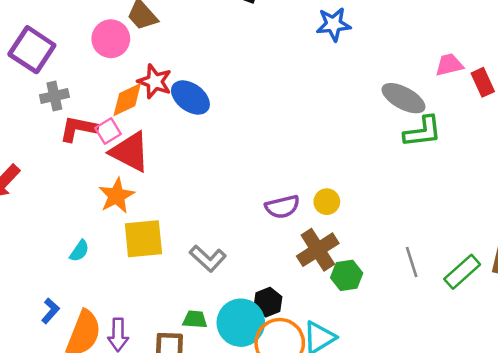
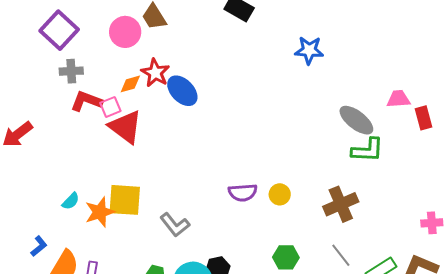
orange diamond: (127, 100) -> (130, 84), size x0.7
orange star: (117, 196) -> (100, 212), moved
brown cross: (318, 250) -> (341, 204), moved
gray line: (412, 262) -> (341, 255), turned -30

